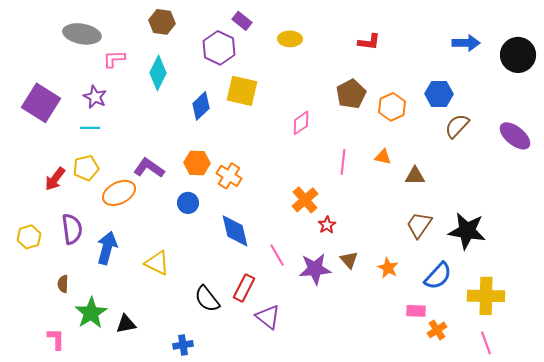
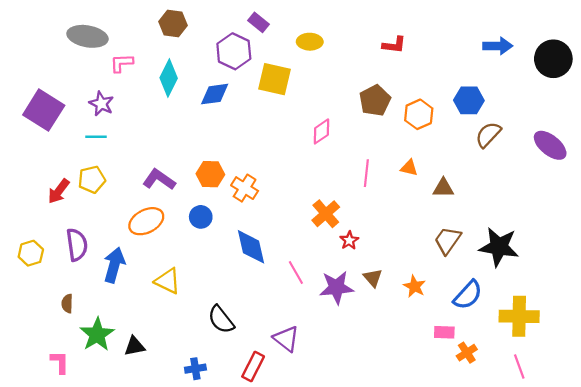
yellow square: (242, 91) -> (274, 79), moved
blue diamond: (201, 106) -> (215, 94), moved, turned 36
orange ellipse: (119, 193) -> (146, 221), moved
red rectangle: (244, 288) -> (253, 367), moved

